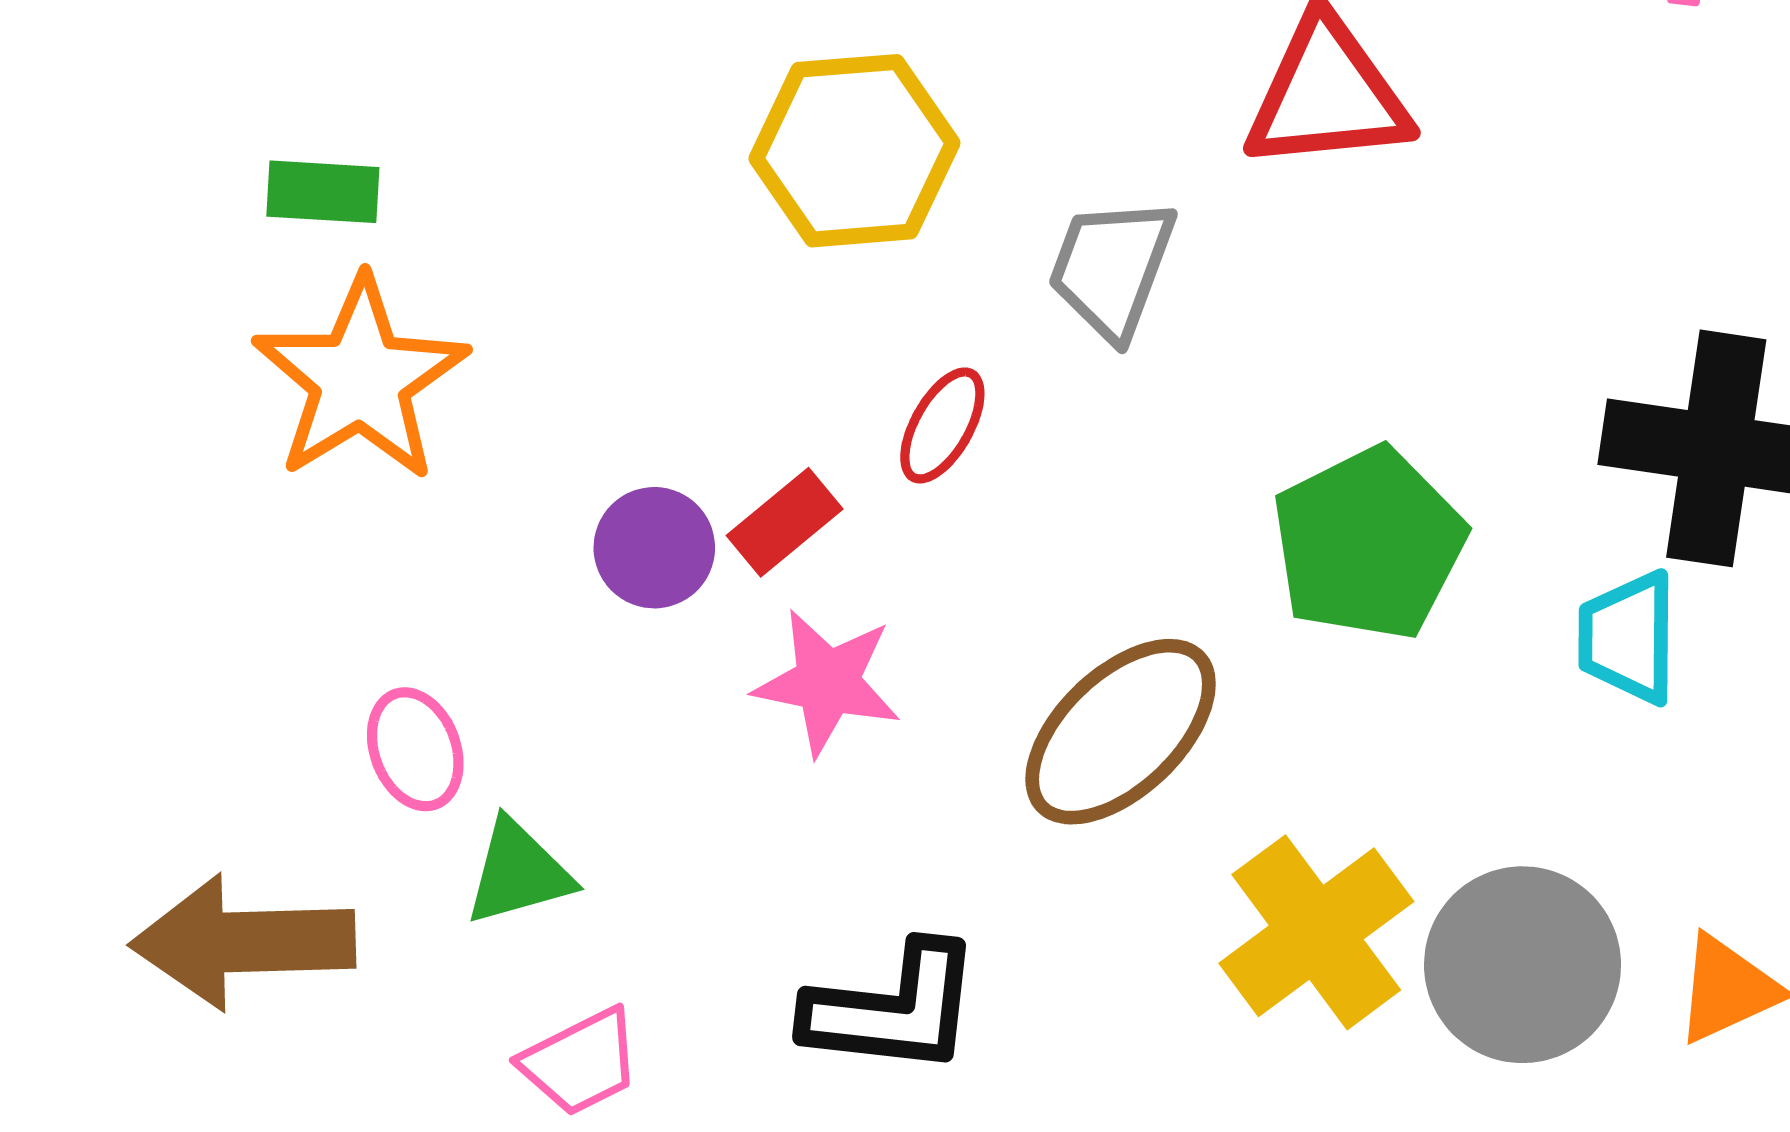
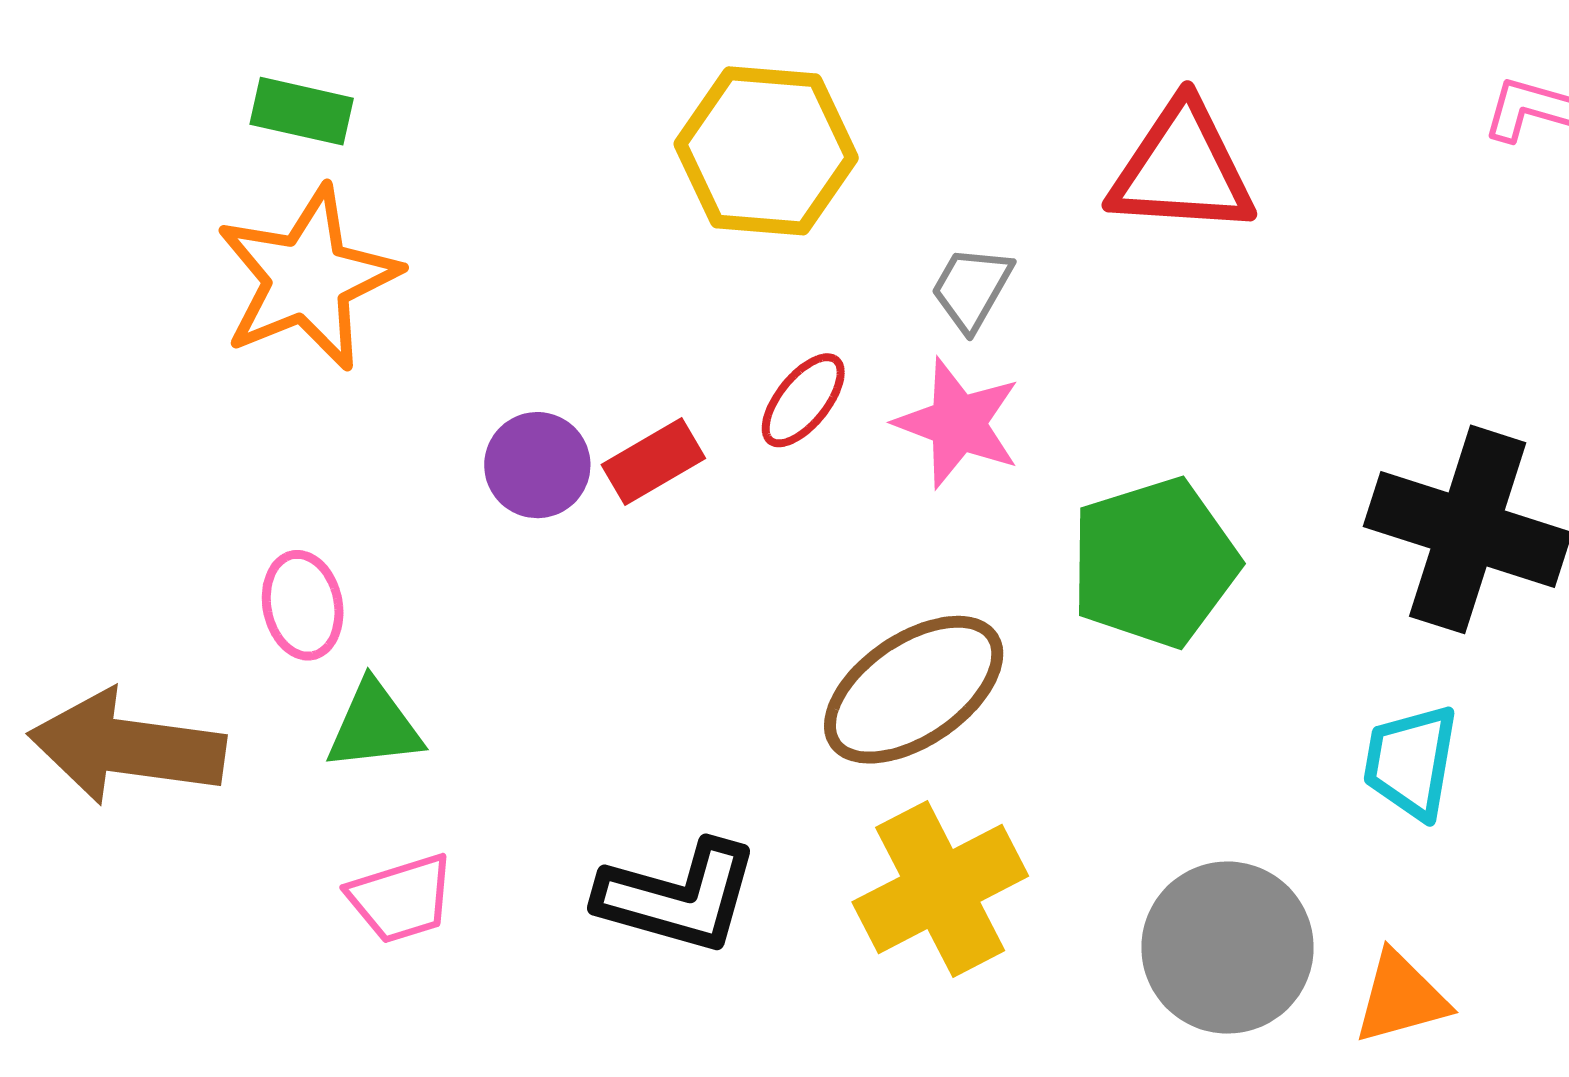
gray trapezoid: (1112, 268) -> (972, 288), size x0.7
cyan trapezoid: (1628, 638) -> (1411, 762), moved
pink star: (827, 682) -> (958, 423), moved
yellow cross: (1316, 932) -> (940, 889), moved

